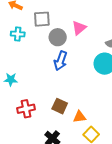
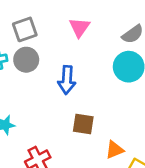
gray circle: (58, 37) -> (26, 60), moved
brown square: (60, 106) -> (83, 124), moved

